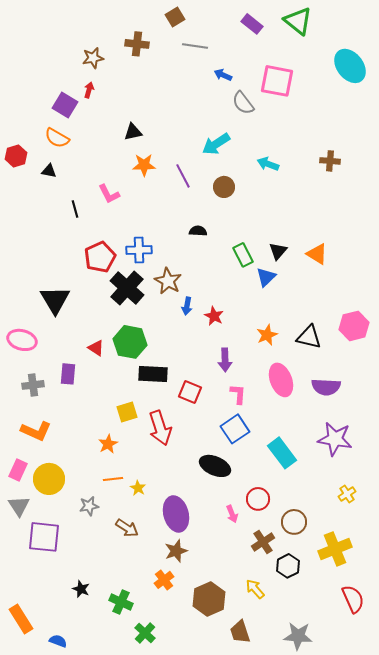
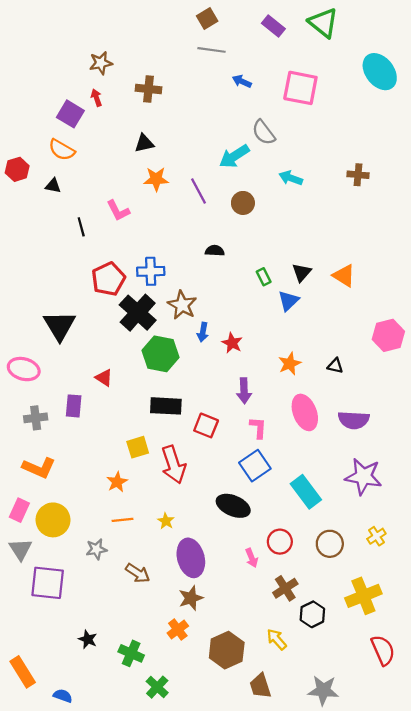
brown square: (175, 17) -> (207, 18), moved
brown cross: (137, 44) -> (149, 89), moved
red arrow: (89, 90) -> (96, 98), turned -35
gray semicircle: (243, 103) -> (264, 132), moved
green rectangle: (243, 255) -> (264, 277), size x0.7
pink hexagon: (354, 326) -> (388, 335), moved
black triangle: (309, 337) -> (335, 366), size x0.6
green hexagon: (130, 342) -> (160, 354), moved
yellow star: (138, 488) -> (166, 521), moved
brown circle: (294, 522) -> (330, 544), moved

